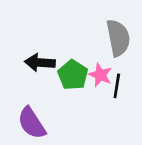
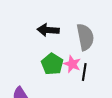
black arrow: (40, 63) -> (48, 30), moved

